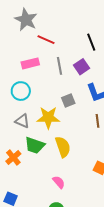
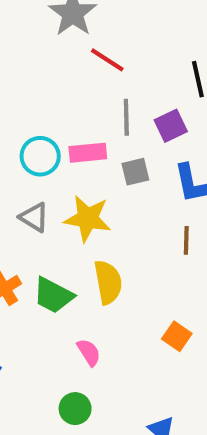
pink rectangle: (30, 63) -> (88, 153), moved
gray square: (68, 100) -> (135, 172), moved
green trapezoid: (35, 145) -> (53, 295), moved

